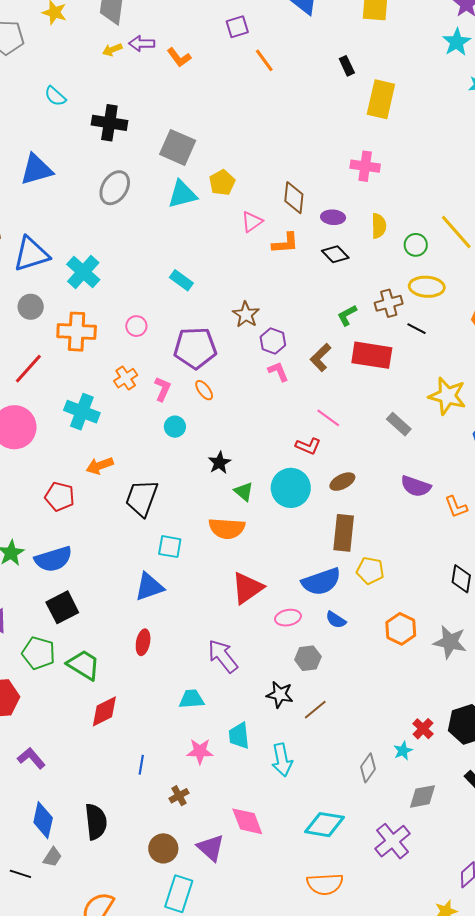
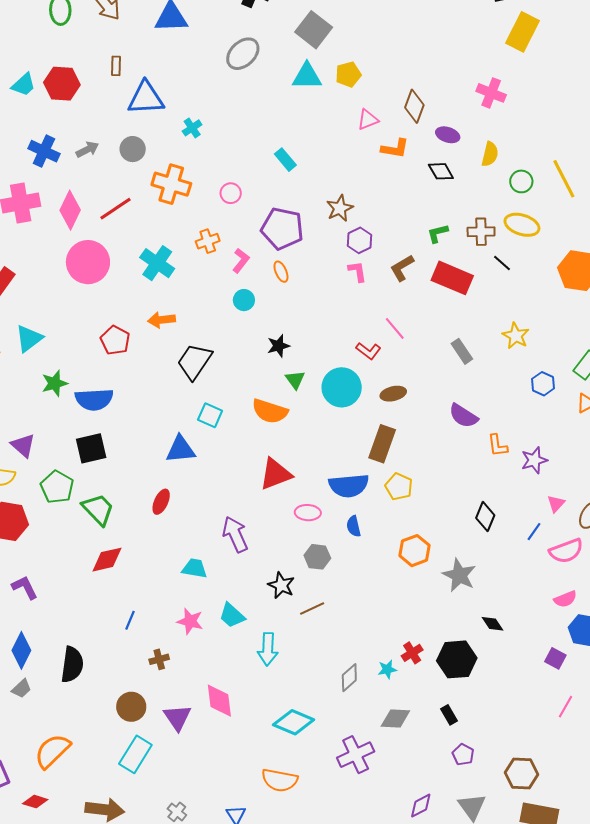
cyan cross: (83, 272) -> (192, 128), size x0.6
yellow star: (447, 396) -> (516, 336), size x0.7
blue semicircle: (336, 620) -> (354, 526), turned 30
cyan trapezoid: (239, 736) -> (232, 615), turned -56

